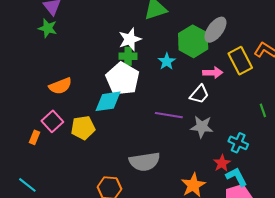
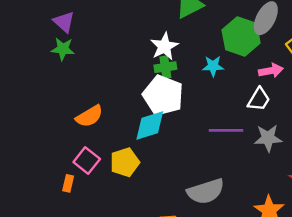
cyan star: (167, 61) -> (213, 66), turned -30

